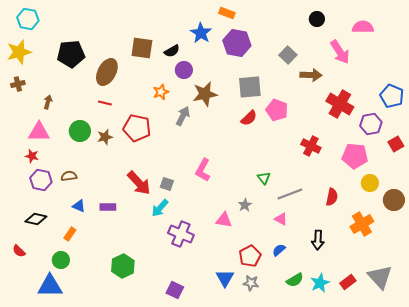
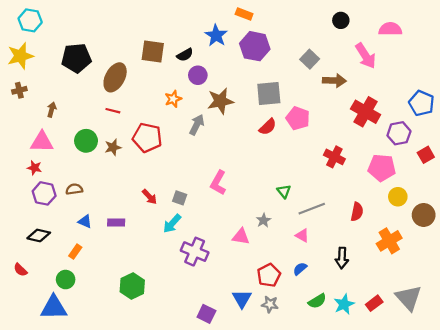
red arrow: (139, 183) -> (149, 197), size x0.6
purple square: (175, 290) -> (206, 314), moved

